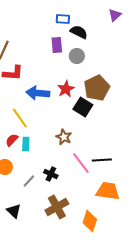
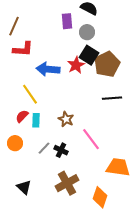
black square: (83, 107) -> (89, 55), moved
brown star: (64, 137) -> (66, 119), moved
black line: (102, 160) -> (112, 98), moved
gray line: (29, 181) -> (44, 148), moved

